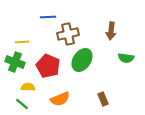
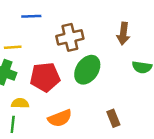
blue line: (48, 17) -> (31, 16), moved
red pentagon: (48, 66) -> (45, 77), turned -30
green line: (22, 104) -> (13, 124), turned 56

